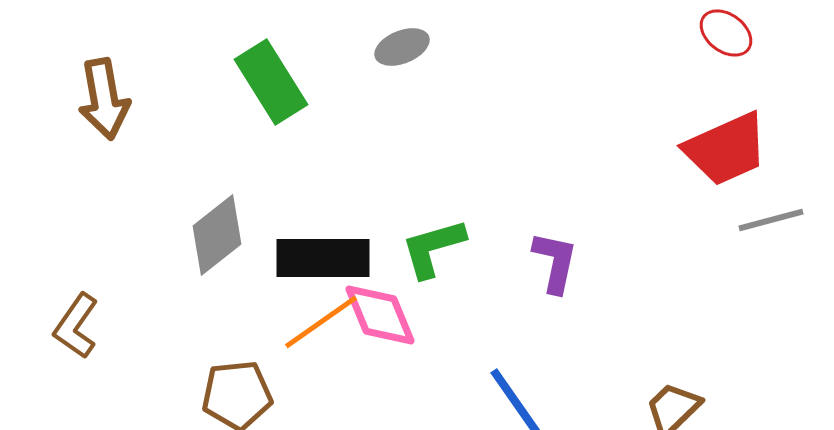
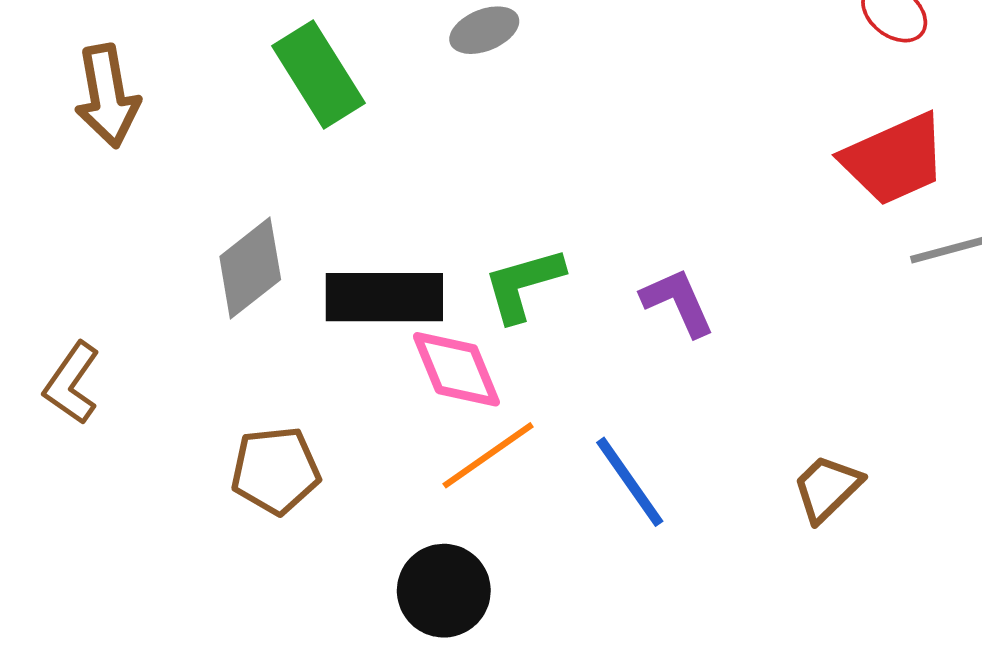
purple L-shape: (555, 262) -> (678, 302), turned -36
orange line: (321, 322) -> (488, 455), moved

